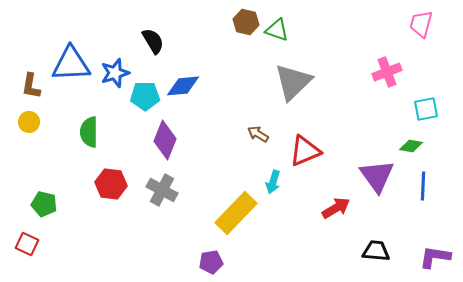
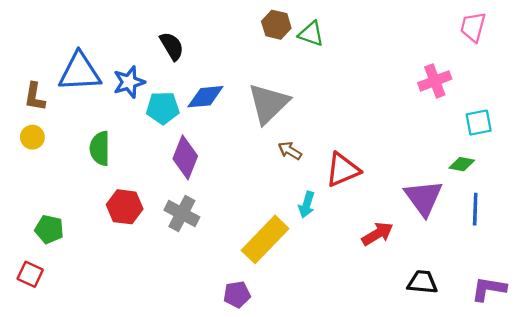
gray triangle: (293, 82) -> (268, 103), moved

